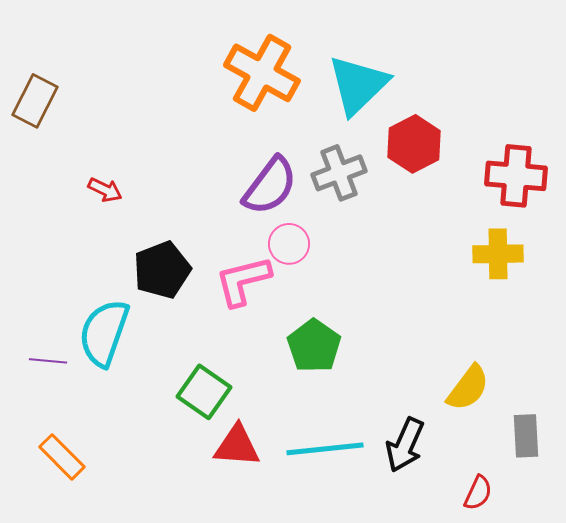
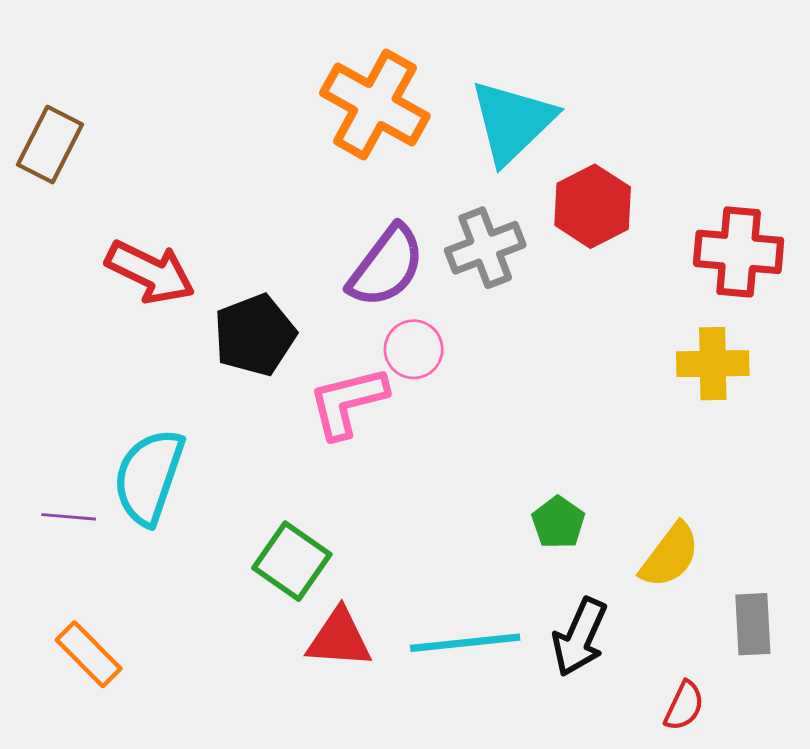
red arrow: (105, 190) -> (150, 272), size x1.8
black pentagon: (162, 270) -> (255, 335), moved
green pentagon: (314, 346) -> (558, 523), moved, size x0.7

